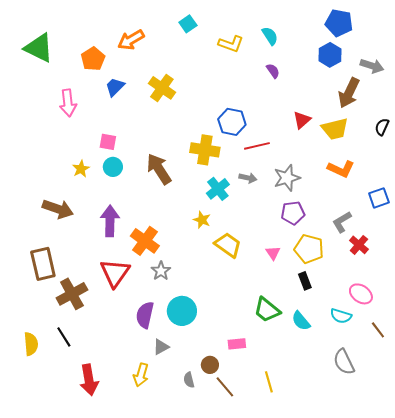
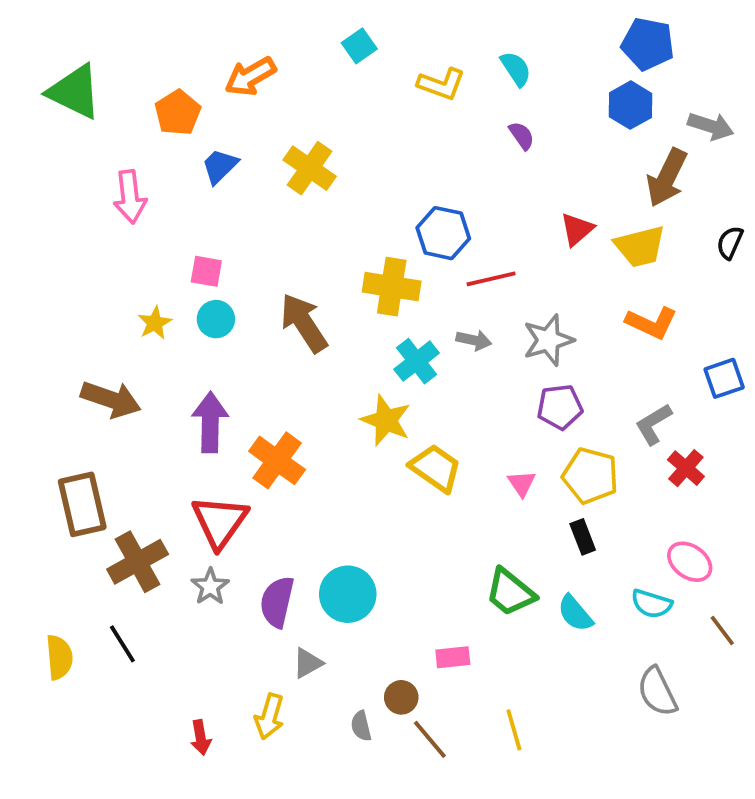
yellow star: (202, 220) -> (386, 420), size x1.5
gray star: (161, 271) -> (210, 587), moved
red arrow: (89, 380) -> (201, 737), moved, size x0.6

